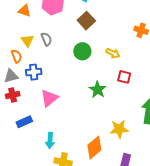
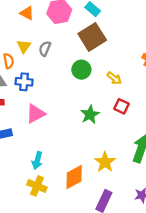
brown square: (86, 21) -> (92, 37), size x1.4
gray semicircle: (46, 39) -> (45, 49), turned -144
yellow star: (119, 129) -> (105, 162), turned 30
cyan arrow: (50, 140) -> (37, 160), moved

